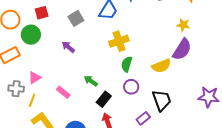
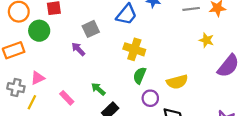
gray square: (76, 18) -> (91, 29), moved
yellow cross: (119, 41) -> (134, 49), turned 30
purple semicircle: (182, 49) -> (228, 66), moved
purple circle: (131, 87) -> (150, 98), moved

